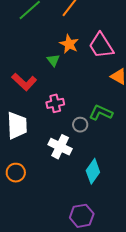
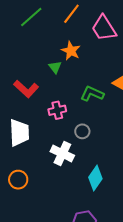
pink trapezoid: (101, 46) -> (104, 28), moved
green L-shape: (101, 113) -> (92, 94), moved

